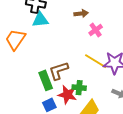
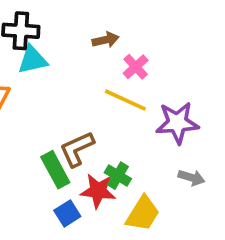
yellow line: (96, 61) -> (125, 100), moved
green cross: (79, 88) -> (118, 176), turned 32

